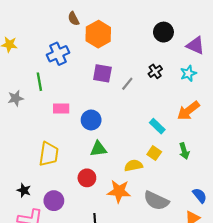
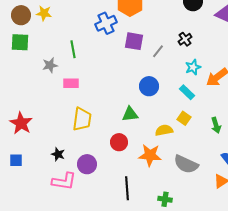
blue cross: (58, 54) -> (106, 23), moved
cyan star: (188, 73) -> (193, 67), moved
pink rectangle: (61, 109) -> (71, 83), moved
blue circle: (91, 120) -> (149, 86), moved
green arrow: (184, 151) -> (216, 125), moved

